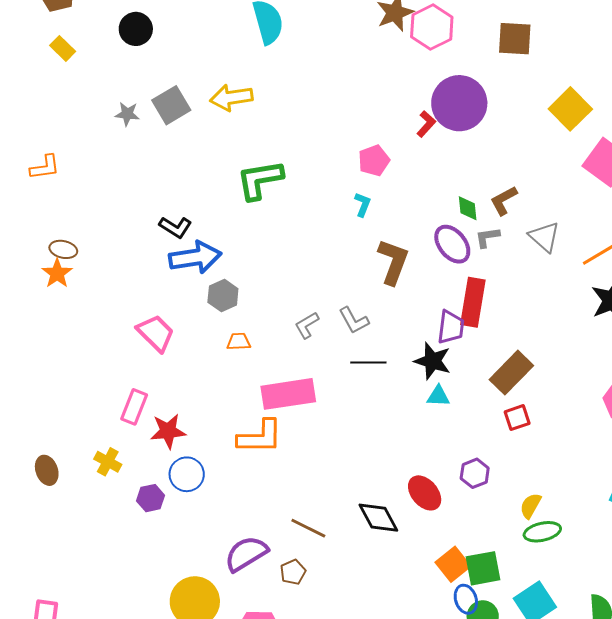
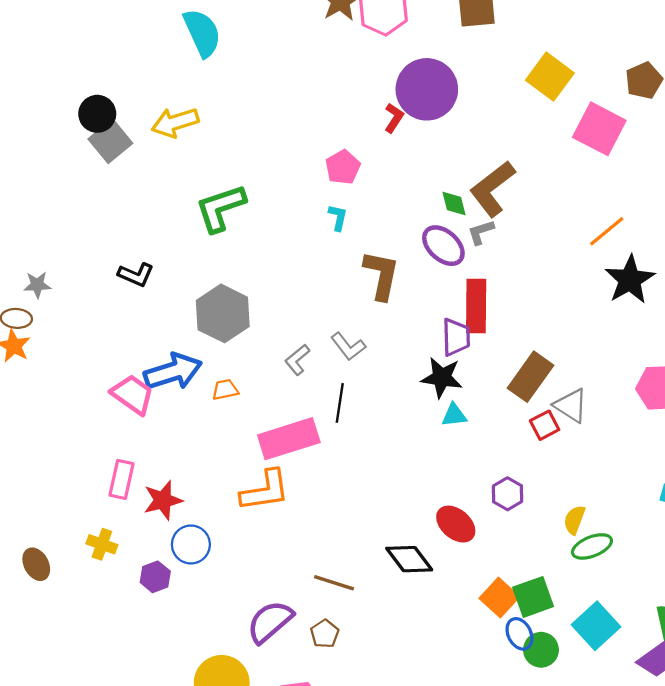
black circle: (136, 29) -> (97, 114), moved
gray star: (127, 114) -> (37, 285), moved
brown L-shape: (504, 200) -> (492, 189), size x1.6
gray triangle: (544, 237) -> (571, 406), moved
blue arrow: (195, 257) -> (173, 372), moved
gray hexagon: (223, 296) -> (223, 313), moved, size x1.6
black line: (368, 363) -> (340, 403), moved, turned -72

